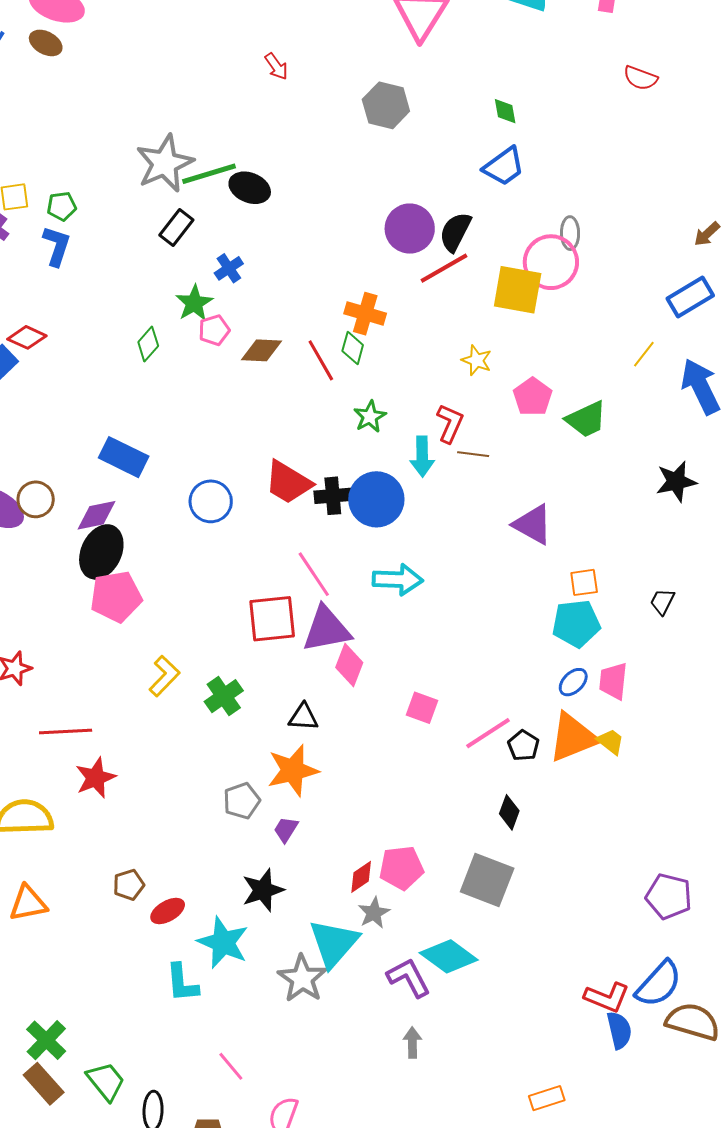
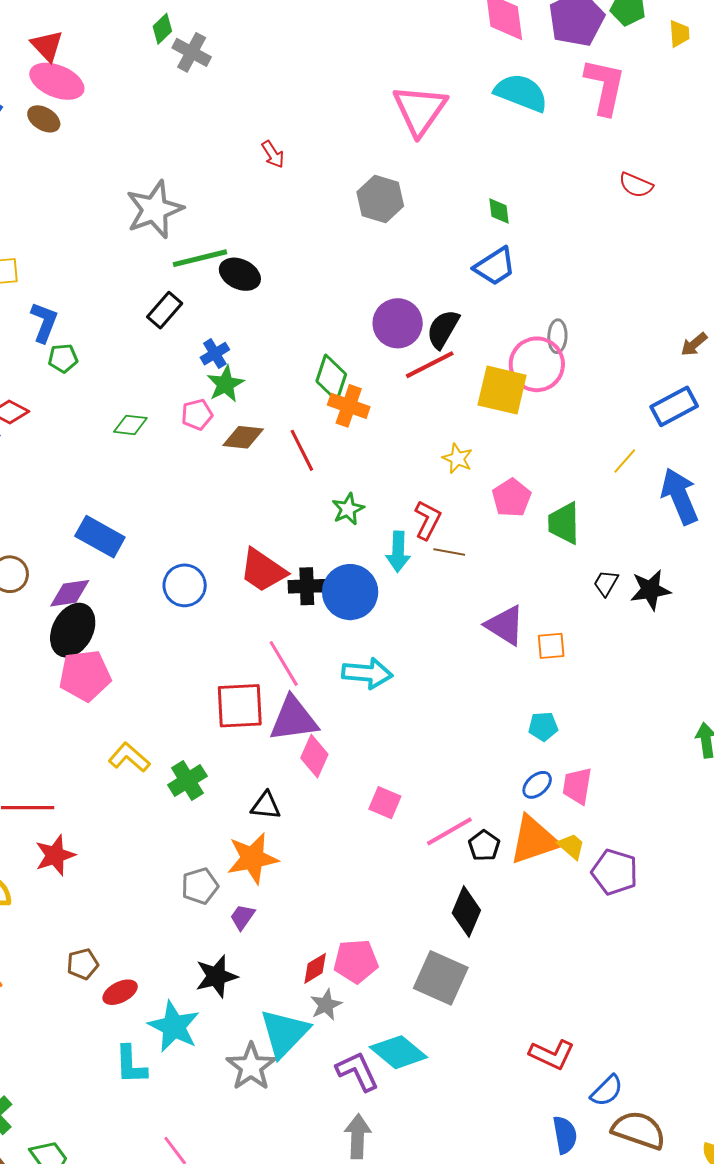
gray star: (165, 163) -> (155, 209), moved
green pentagon: (62, 206) -> (63, 358), moved
green star: (194, 303) -> (225, 384), moved
green diamond: (148, 344) -> (130, 425), turned 52
green diamond: (353, 348) -> (331, 378), moved, size x1.4
green trapezoid: (586, 419) -> (564, 523), turned 111
orange square: (584, 582) -> (551, 646), moved
black trapezoid: (662, 602) -> (606, 583), moved
cyan pentagon: (576, 623) -> (543, 726), size x0.6
yellow L-shape: (164, 676) -> (129, 757), turned -96
black diamond: (509, 812) -> (466, 912), size x1.4
purple pentagon: (669, 896) -> (615, 872), moved
blue semicircle: (659, 984) -> (607, 1091), size x0.7
red L-shape: (607, 997) -> (552, 1054), moved
gray arrow: (412, 1043) -> (358, 1136), size x1.4

